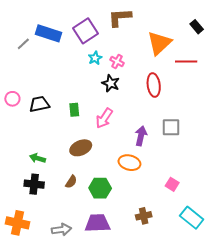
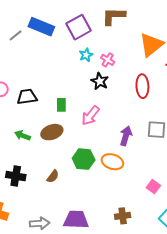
brown ellipse: (81, 148) -> (52, 132), moved
green arrow: (38, 158) -> (22, 135), moved
green hexagon: (100, 188) -> (84, 159), moved

